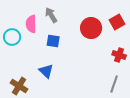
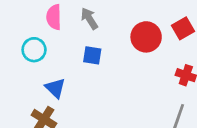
pink semicircle: (31, 24) -> (54, 17), moved
blue triangle: (46, 71) -> (55, 88), moved

